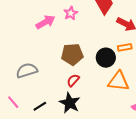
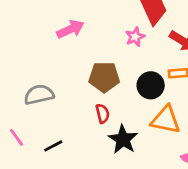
pink star: (71, 13) -> (135, 37), moved
red semicircle: (73, 80) -> (103, 113), turned 120
black star: (70, 103) -> (123, 139), moved

